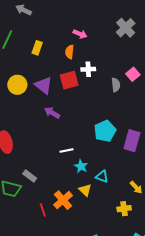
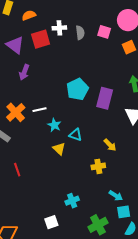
orange semicircle: (70, 52) -> (29, 15), moved, turned 64
pink square: (133, 74) -> (104, 32), turned -32
gray semicircle: (116, 85) -> (80, 33), moved
purple arrow: (52, 113) -> (24, 72), turned -98
orange cross: (63, 200) -> (16, 112), moved

